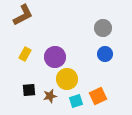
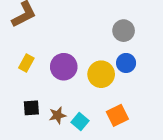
yellow circle: (67, 79) -> (101, 74), moved
cyan square: (76, 101) -> (80, 122), moved, turned -32

